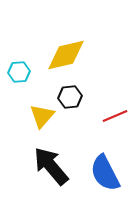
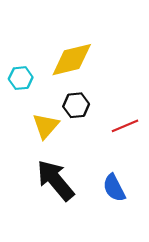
blue semicircle: (105, 173) -> (114, 188), size x0.7

